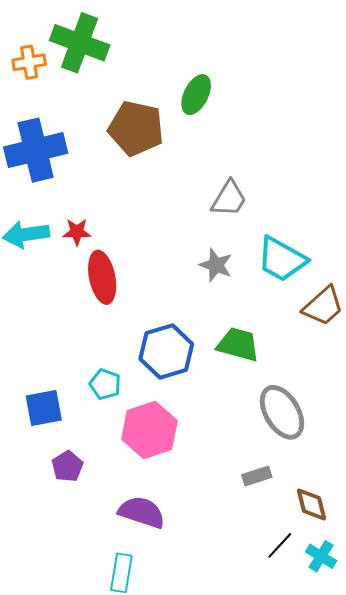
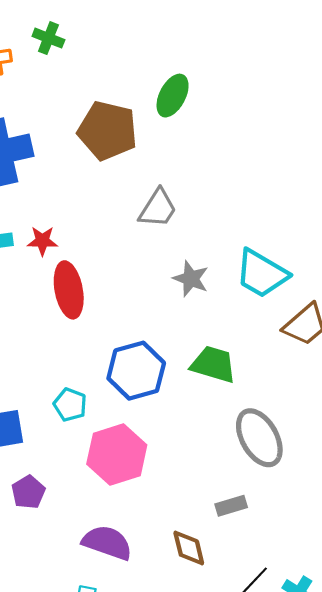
green cross: (80, 43) -> (48, 38), size x0.5
gray trapezoid: (229, 199) -> (158, 208), moved
brown diamond: (312, 505) -> (189, 548), moved

